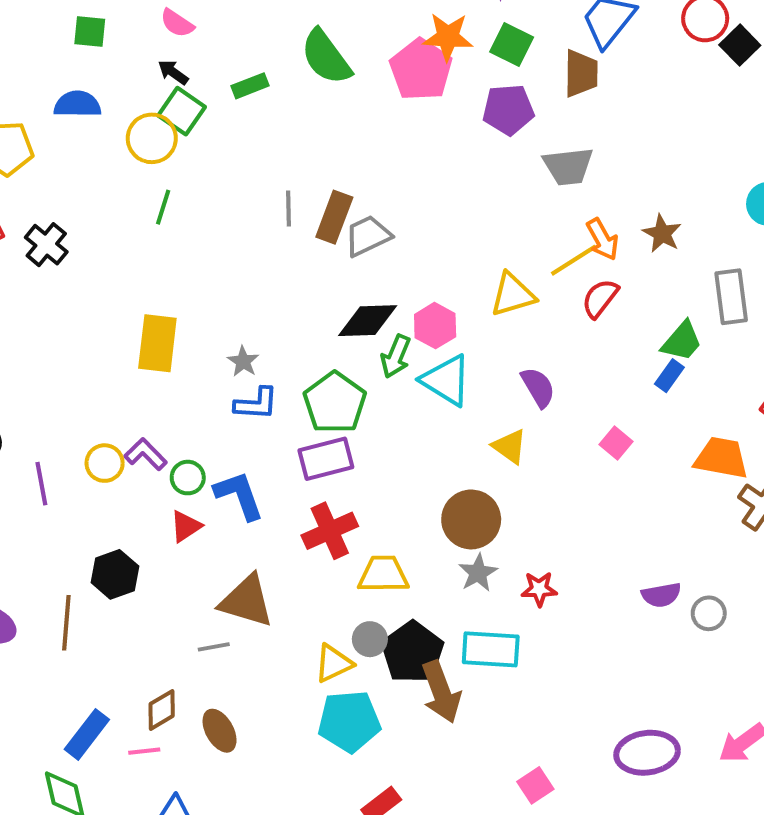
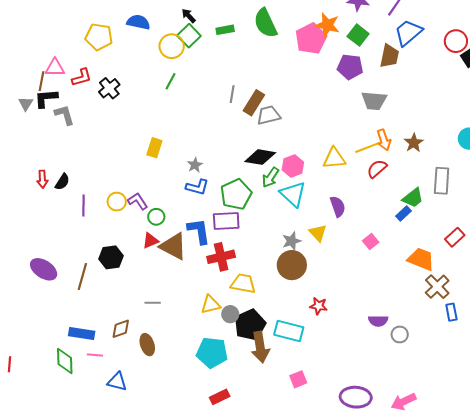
yellow rectangle: (157, 343) -> (154, 148), size x0.7
blue L-shape: (239, 495) -> (199, 231), moved
gray star: (478, 573) -> (292, 241), moved
brown triangle: (247, 601) -> (173, 246), moved
yellow triangle: (334, 663) -> (211, 305), moved
blue rectangle: (87, 734) -> (82, 334), turned 50
pink line: (144, 751) -> (95, 355), moved
pink square: (535, 785) -> (298, 379), moved

